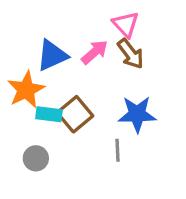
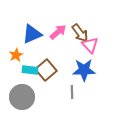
pink triangle: (126, 24) -> (90, 45), moved
orange star: (26, 90) -> (16, 55), size x0.6
gray circle: (36, 158) -> (22, 97), size x1.6

